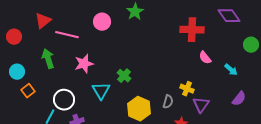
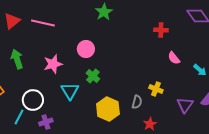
pink circle: (102, 22) -> (86, 49), moved
red cross: (192, 30) -> (161, 30), size x0.6
pink line: (67, 35) -> (43, 23), moved
purple triangle: (201, 105) -> (185, 105), moved

